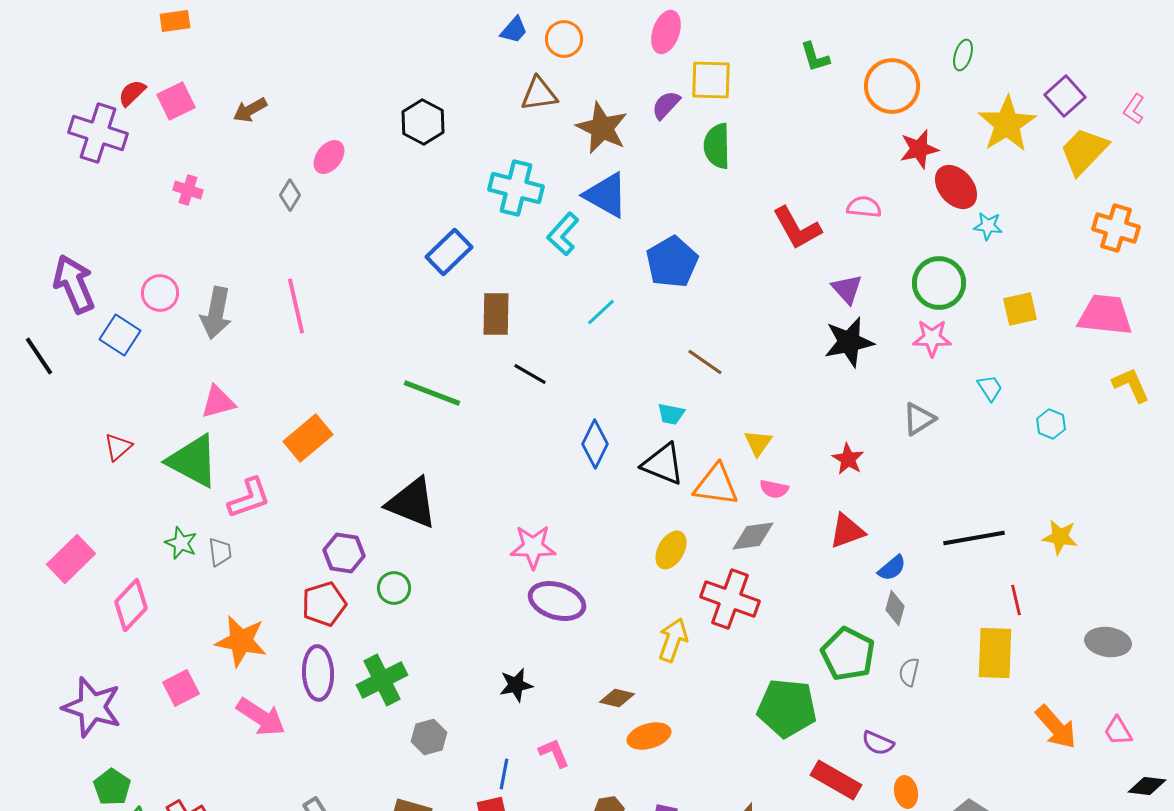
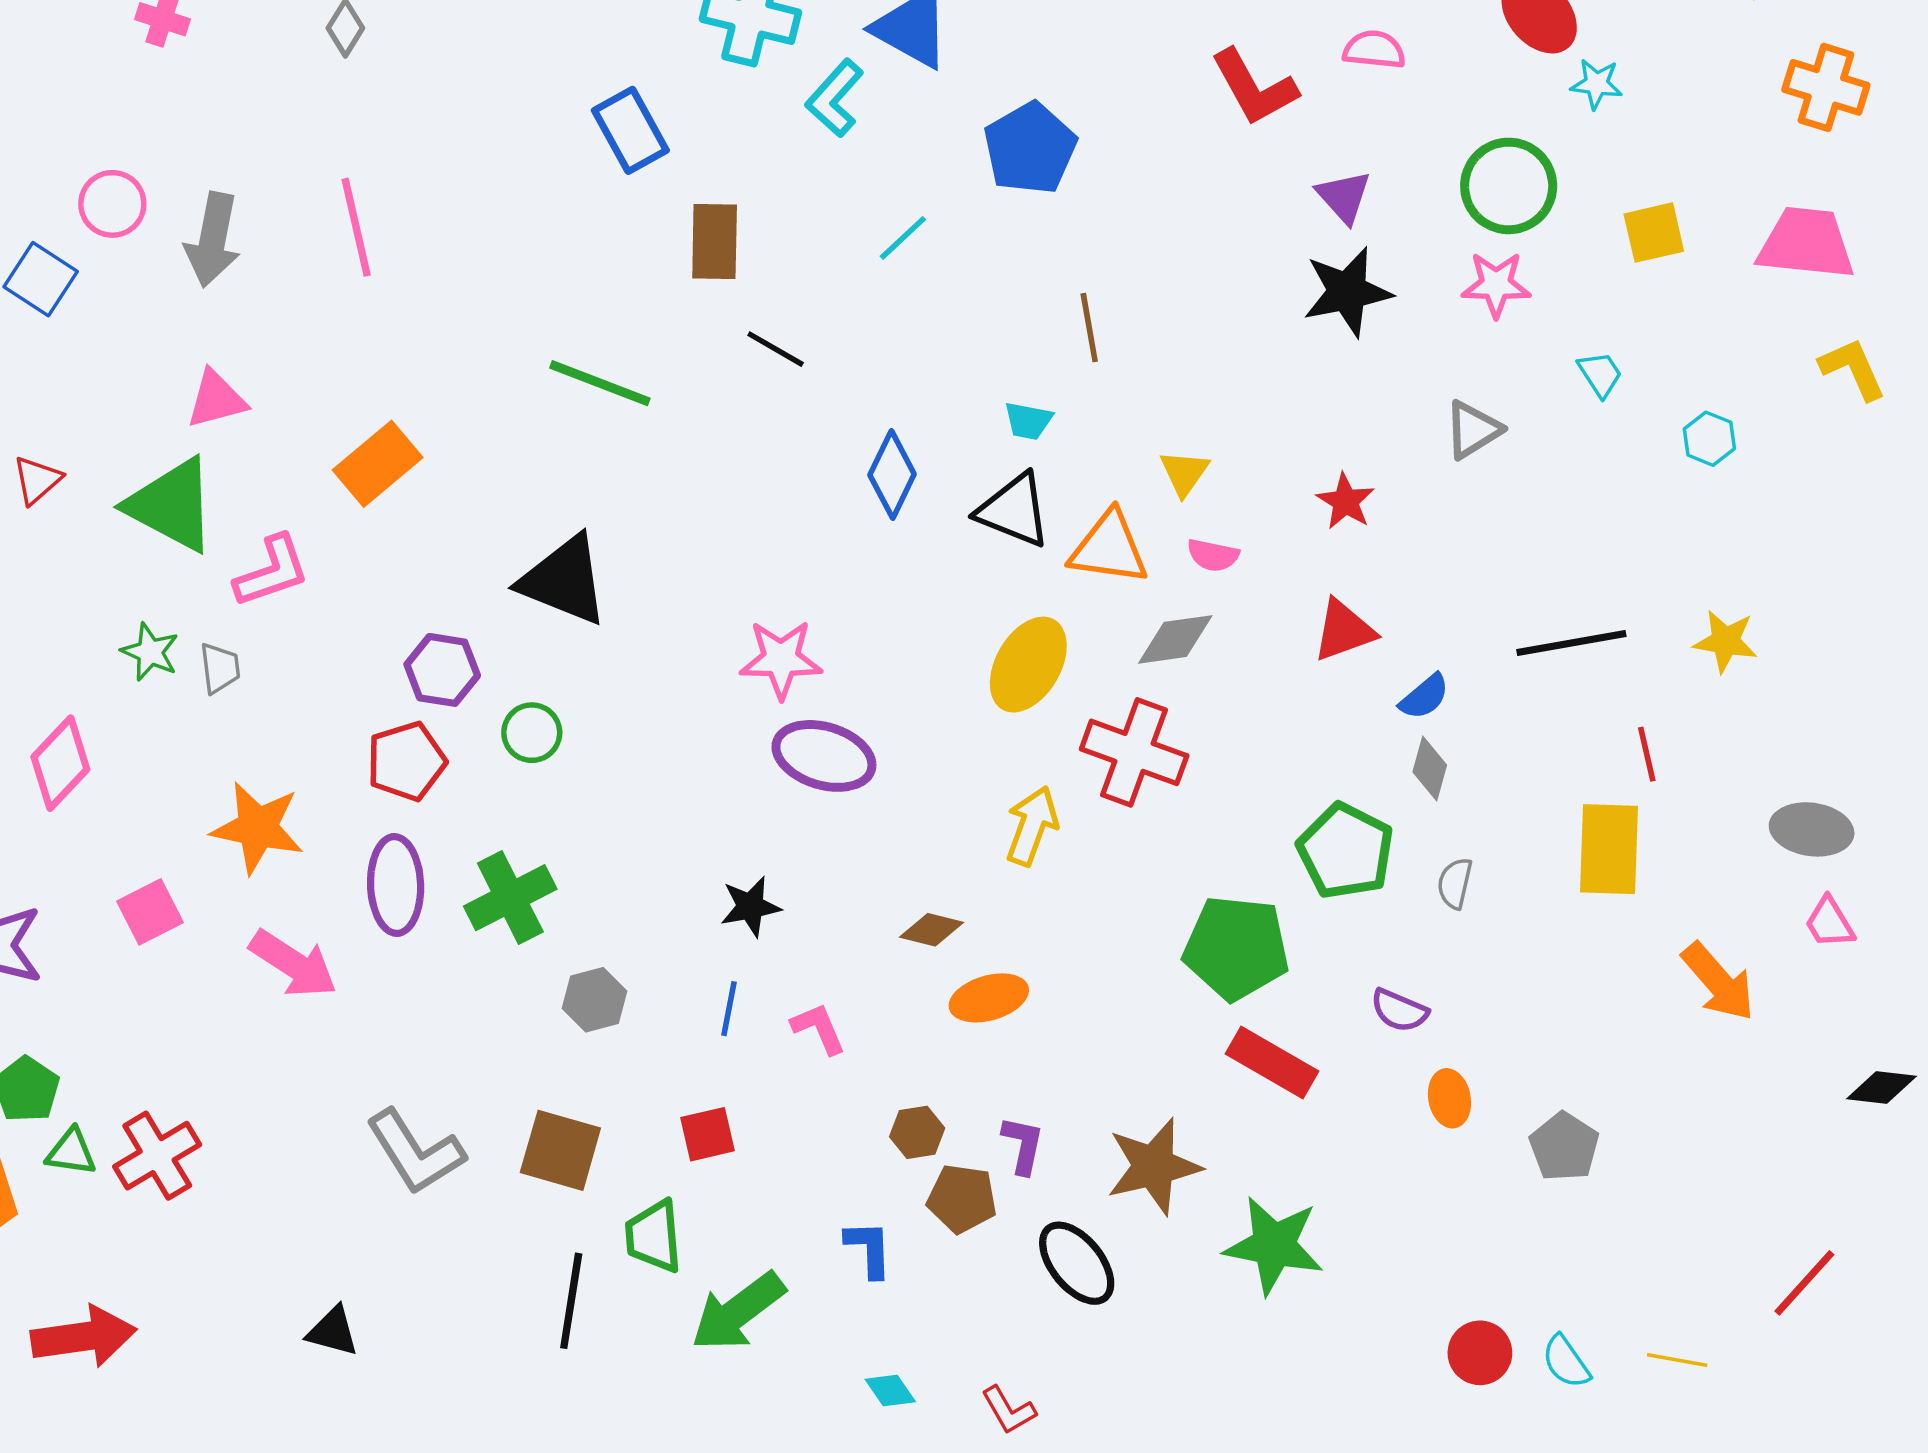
blue rectangle: (449, 252) -> (630, 130), turned -75
brown line: (705, 362) -> (1089, 328), turned 45
yellow ellipse: (671, 550) -> (1028, 665), size x1.4
pink trapezoid: (1118, 731) -> (1829, 923), moved
blue line: (504, 774) -> (729, 1009), moved
red rectangle: (836, 780) -> (1272, 1062), moved

